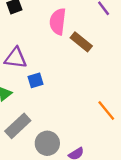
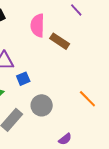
gray circle: (47, 143) -> (42, 105), moved

